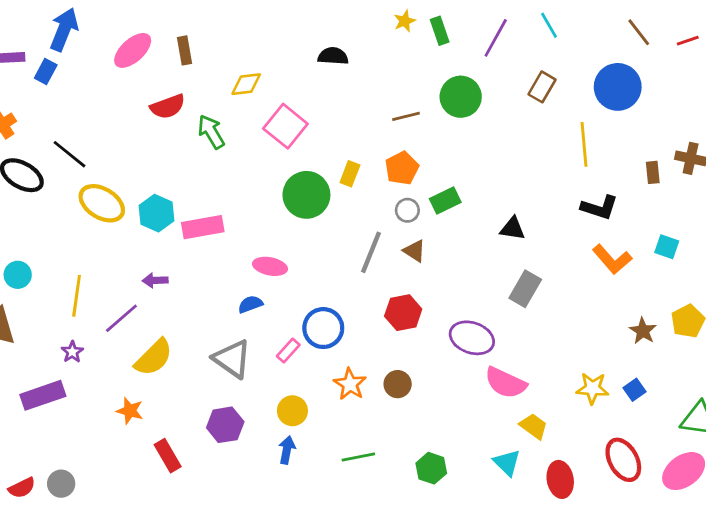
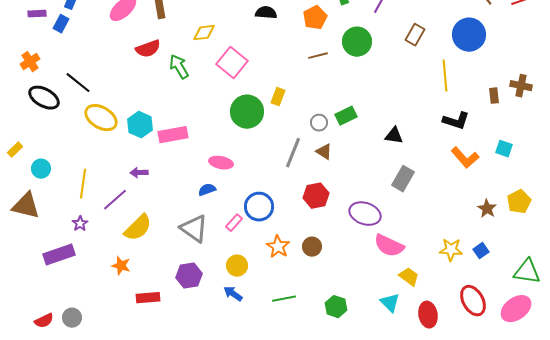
orange pentagon: (402, 168) -> (315, 18), moved
blue arrow: (287, 450) -> (233, 294), turned -66
red rectangle: (168, 456) -> (148, 298), turned -65

